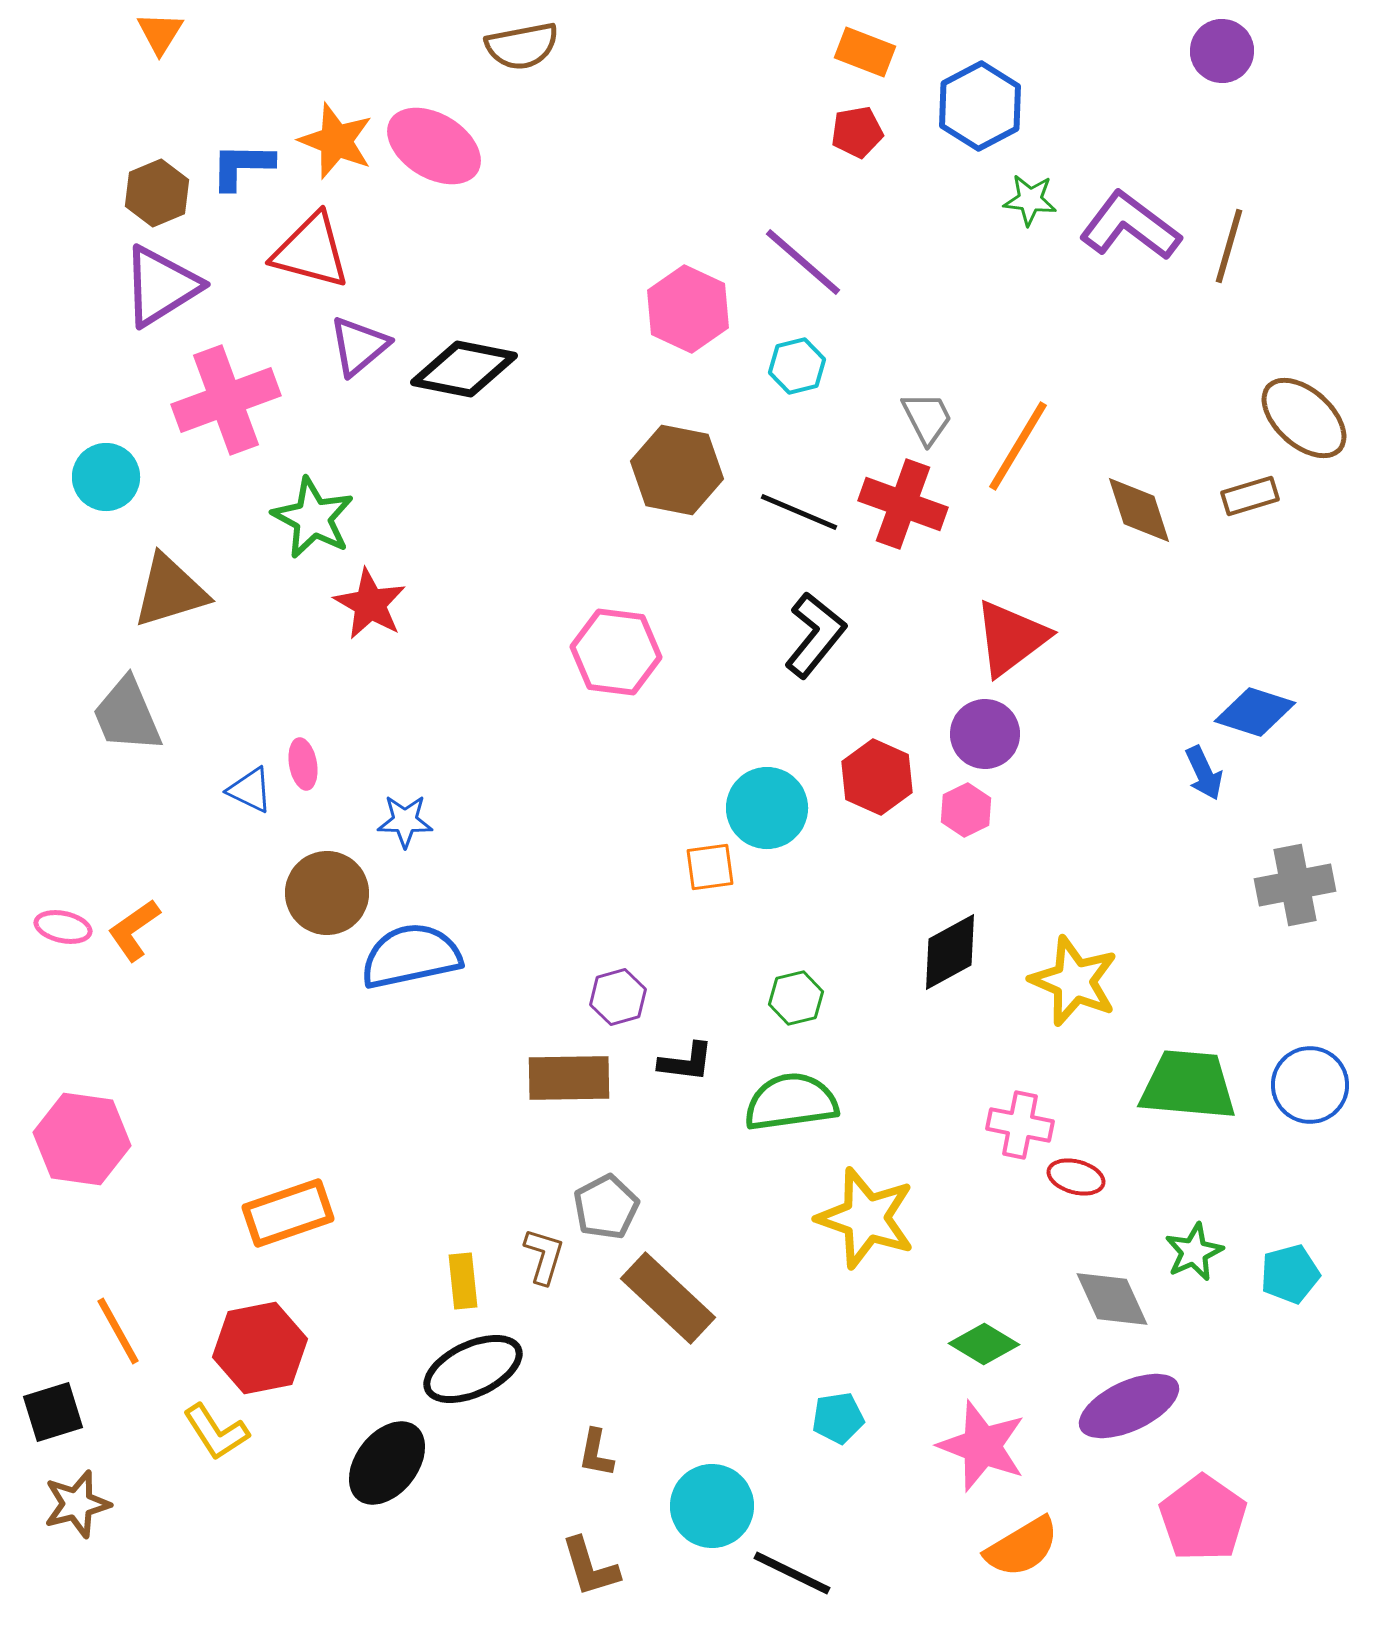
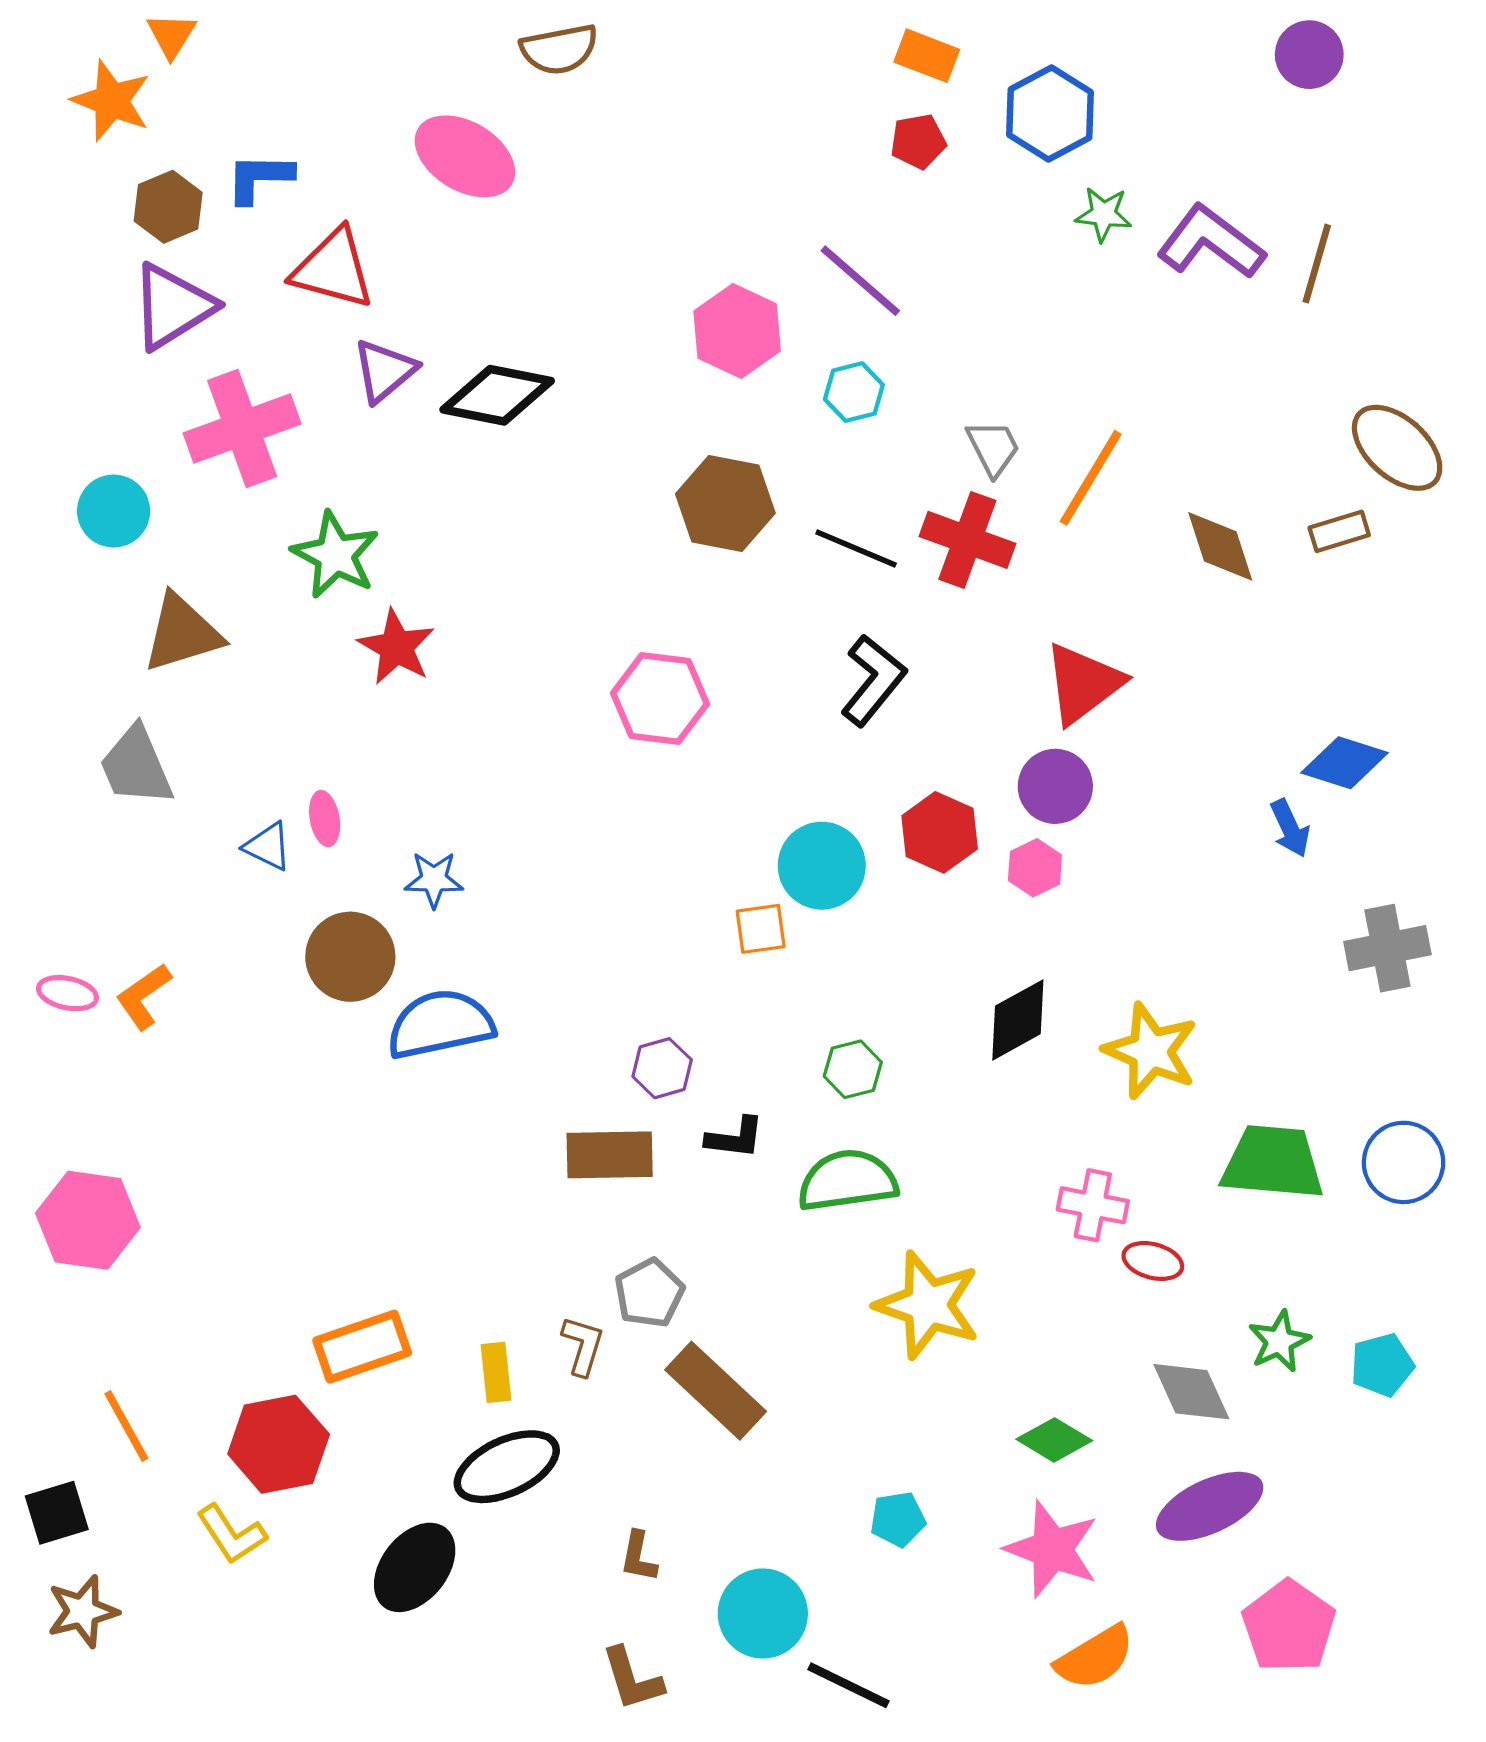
orange star: (336, 141) -> (111, 101), moved
orange rectangle: (288, 1213) -> (362, 1347), moved

